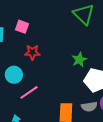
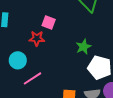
pink square: (22, 27) -> (49, 23), moved

